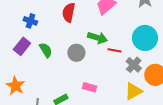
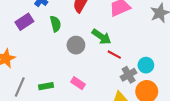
cyan circle: (145, 38) -> (146, 65), moved, size x0.6
green semicircle: (46, 50) -> (55, 24), moved

